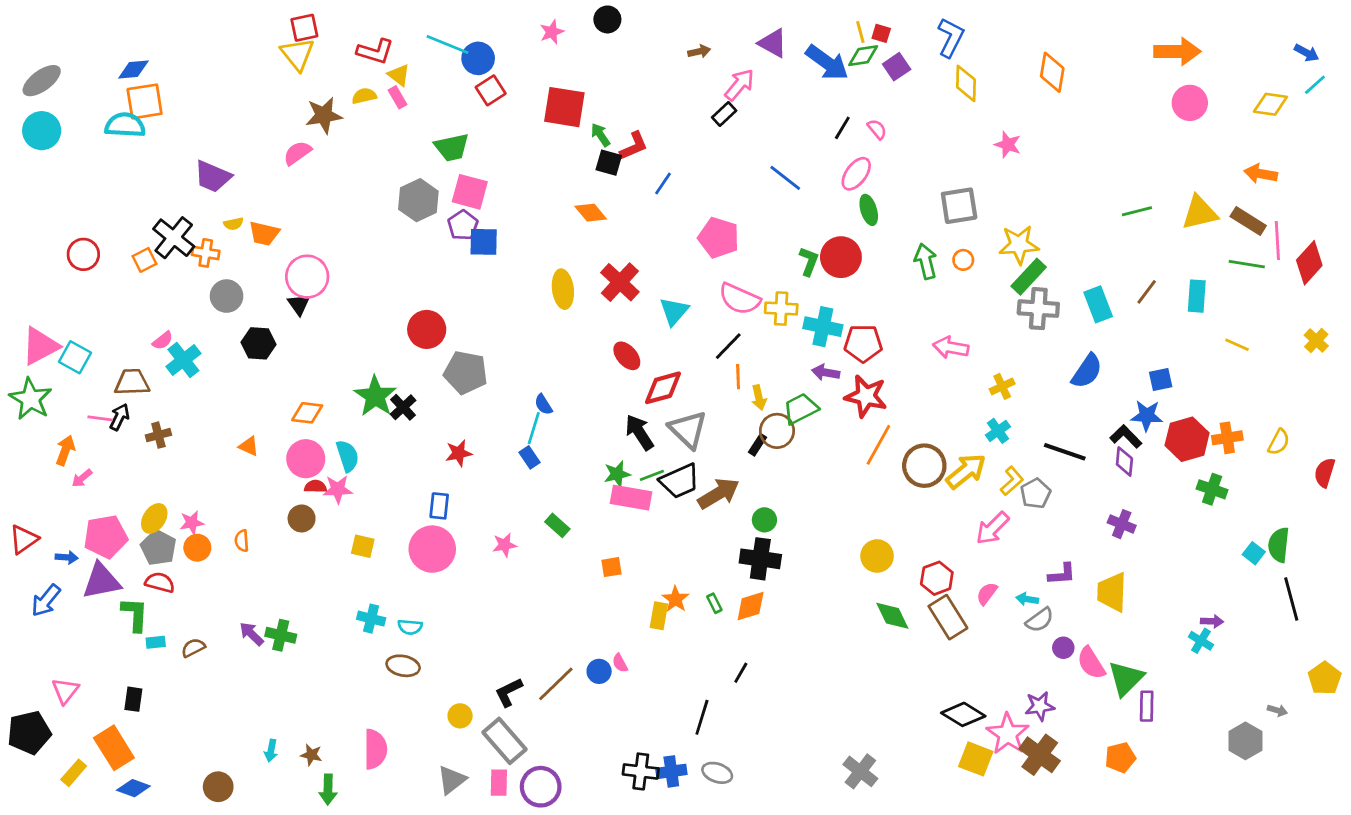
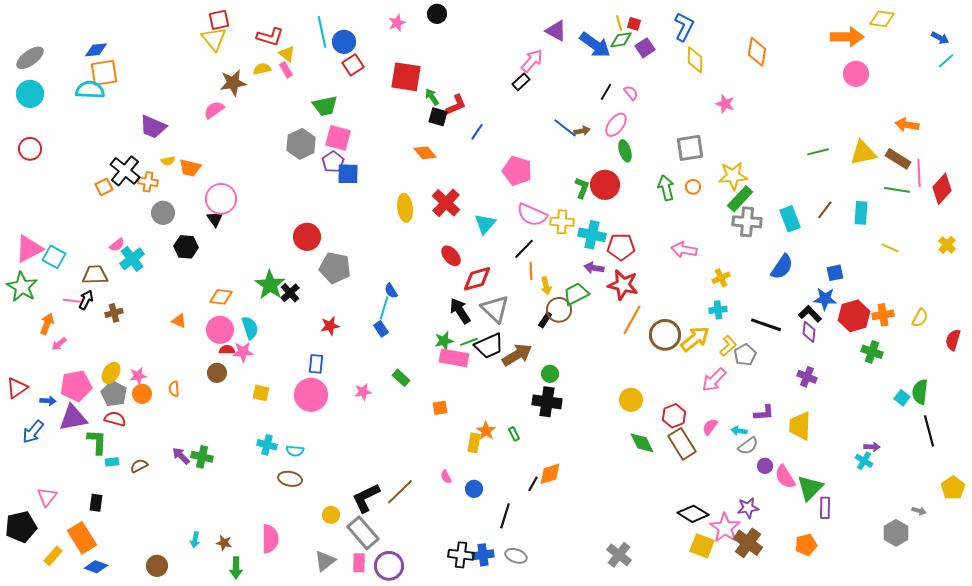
cyan line: (448, 44) -> (322, 32), turned 56
brown arrow: (699, 51) -> (582, 131), moved
yellow diamond: (1270, 104) -> (882, 19), moved
red circle: (83, 254) -> (30, 149), moved
cyan cross: (998, 431) -> (718, 310), turned 30
orange diamond: (751, 606) -> (550, 474), moved
blue circle: (599, 671) -> (474, 489), moved
black L-shape: (509, 692) -> (366, 498), size x1.4

